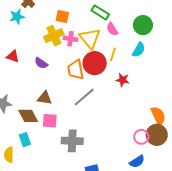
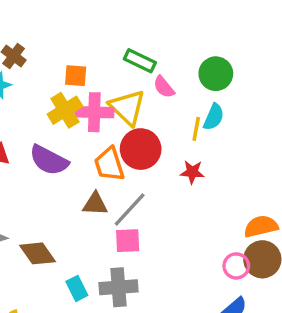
pink cross: (71, 39) -> (94, 112), size x1.5
yellow line: (113, 54) -> (196, 129), moved
purple semicircle: (41, 63) -> (49, 160), size x1.6
brown triangle: (45, 98) -> (95, 204), moved
orange semicircle: (158, 116) -> (261, 226), turned -72
pink square: (50, 121) -> (128, 241), moved
cyan rectangle: (25, 140) -> (77, 288), moved

